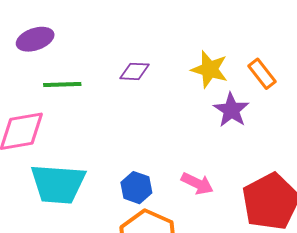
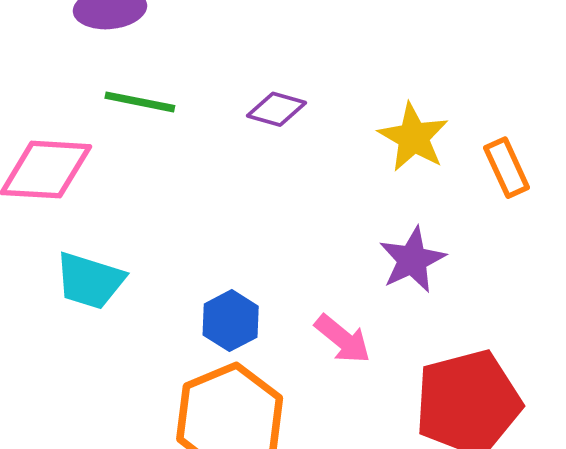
purple star: (231, 110) -> (412, 260), moved
cyan trapezoid: (58, 184) -> (90, 281), size x0.7

